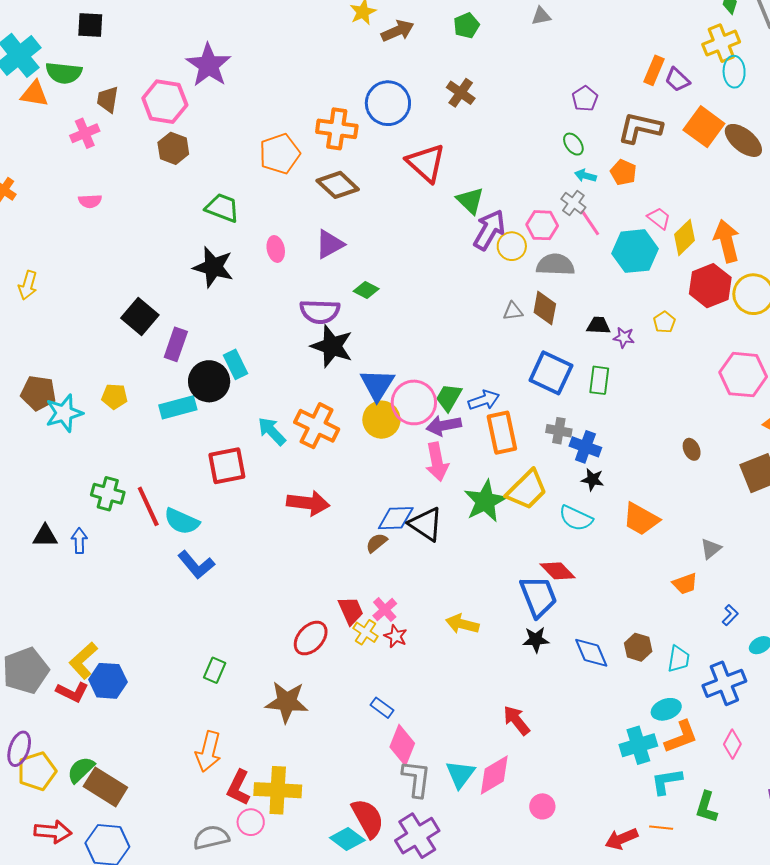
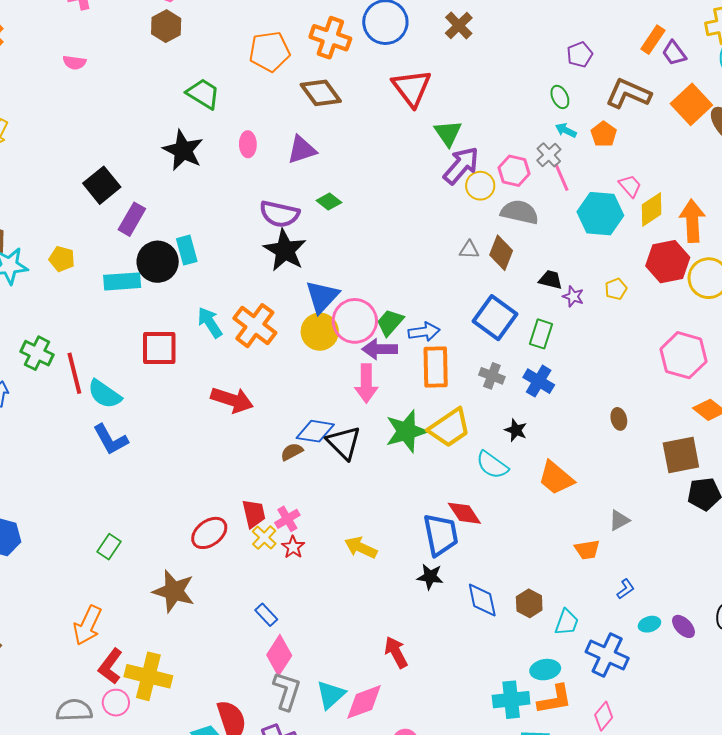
blue cross: (585, 447) -> (539, 381), moved
blue cross: (724, 683) -> (607, 655), turned 36

